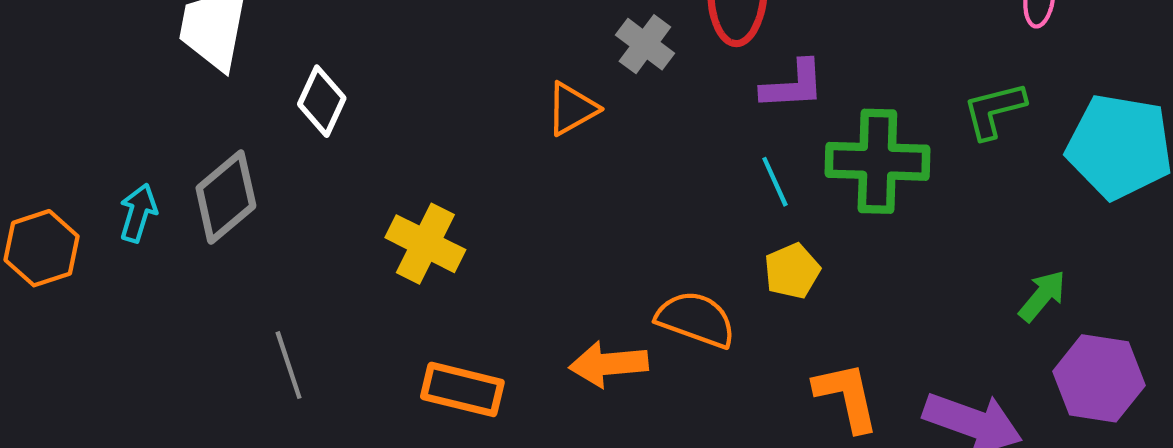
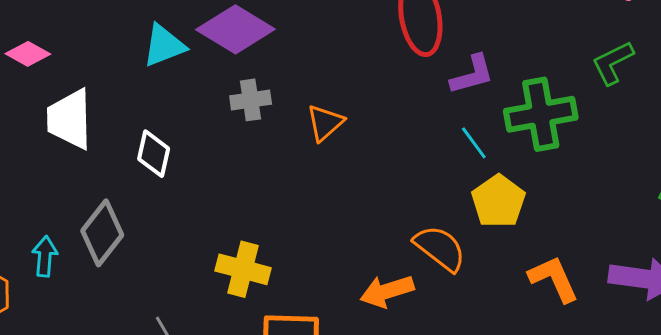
gray cross: (645, 44) -> (251, 100), moved, turned -33
yellow cross: (425, 244) -> (243, 269), moved
yellow pentagon: (792, 271) -> (498, 201), size x1.4
orange semicircle: (696, 319) -> (440, 248), turned 30

